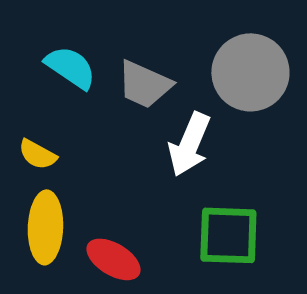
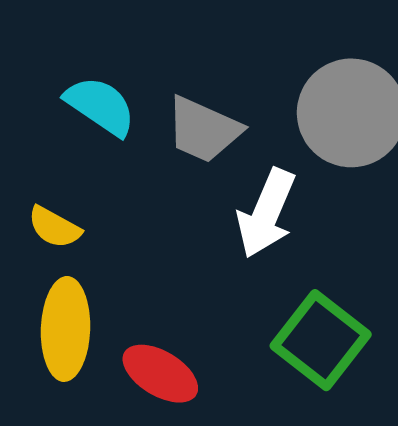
green square: (228, 235) -> (321, 340), turned 36

